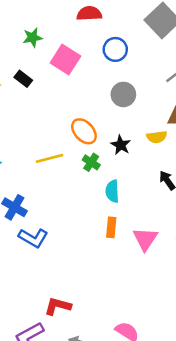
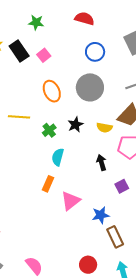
pink square: (65, 60) -> (44, 55), moved, size x0.6
black rectangle: (23, 79) -> (19, 51), size x1.5
gray circle: (123, 94) -> (90, 87), size x1.4
orange ellipse: (84, 131) -> (52, 91), moved

